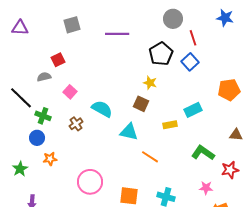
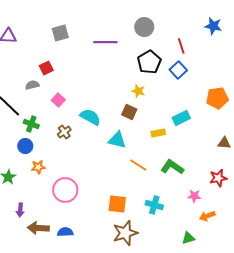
gray circle: (173, 19) -> (144, 27), moved
green L-shape: (203, 153) -> (172, 167), moved
pink circle: (90, 182) -> (65, 190), moved

